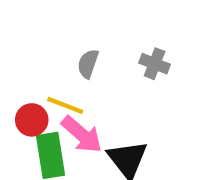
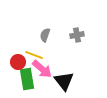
gray cross: (155, 64) -> (77, 35), turned -32

